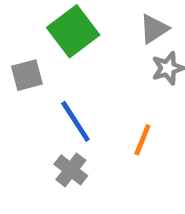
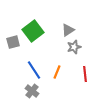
gray square: (27, 75) -> (13, 42), moved
orange line: (142, 140) -> (57, 72), moved

